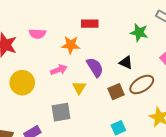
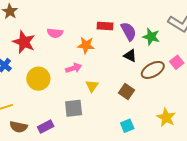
black triangle: (126, 63) -> (130, 56), moved
purple semicircle: (95, 67) -> (129, 31), moved
brown ellipse: (142, 84) -> (153, 70), moved
brown square: (116, 92) -> (127, 91), turned -35

